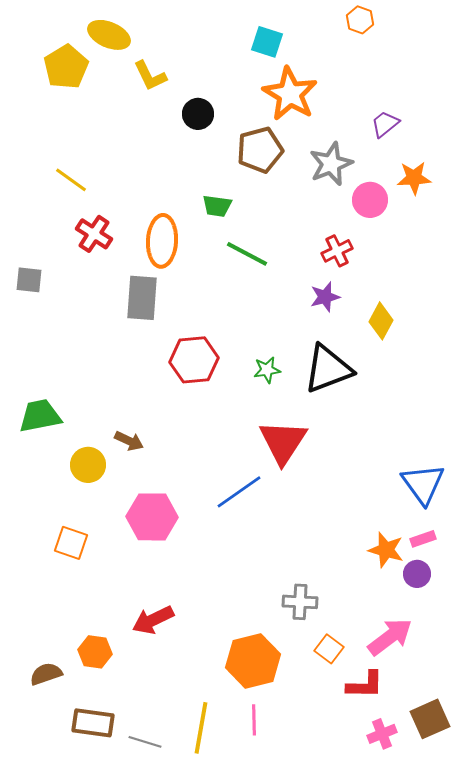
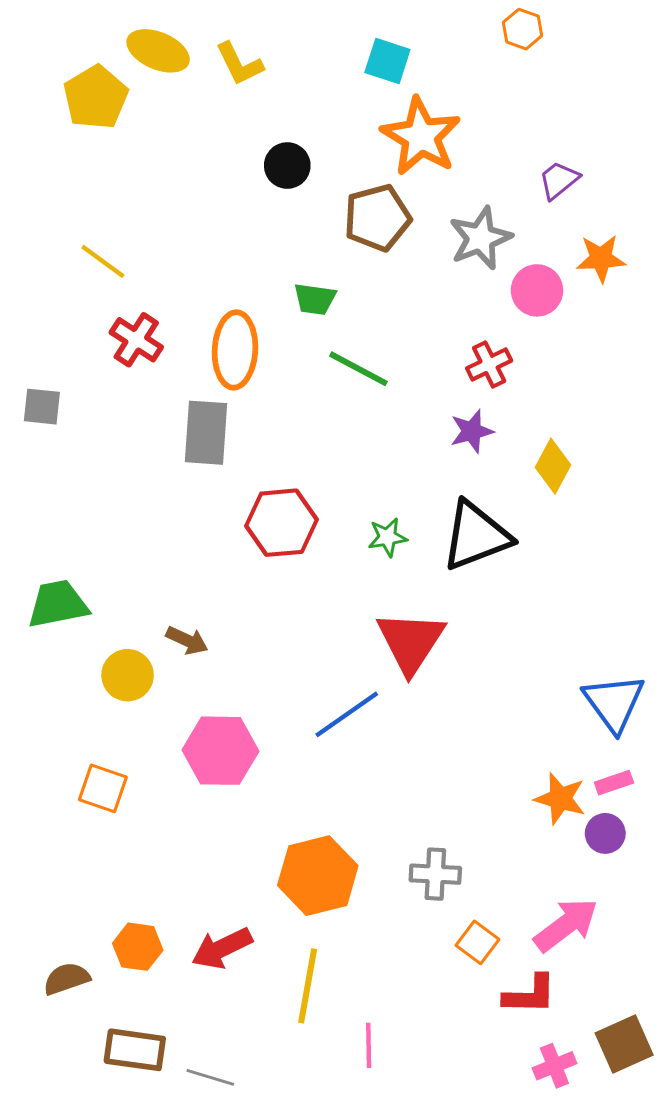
yellow L-shape: (150, 76) -> (239, 64), moved
red arrow: (153, 620) -> (222, 948), moved
orange hexagon: (253, 661) -> (318, 876), moved
yellow line: (201, 728) -> (308, 986), moved

